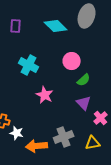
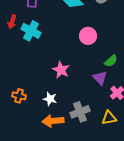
cyan cross: (29, 65) -> (31, 31), moved
green semicircle: (84, 80) -> (111, 61), moved
white star: (17, 133) -> (50, 99), moved

